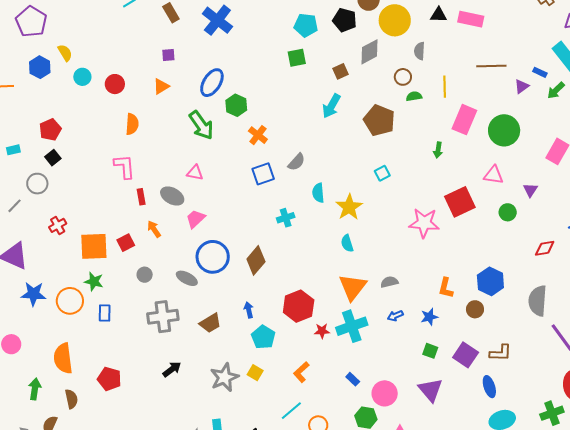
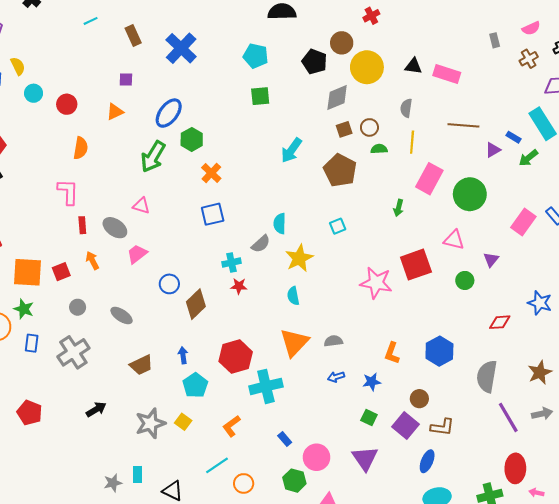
cyan pentagon: (306, 25) -> (256, 56), moved
gray semicircle: (419, 51) -> (406, 108), moved
brown square: (341, 71) -> (344, 129), moved
green arrow: (201, 125) -> (153, 157), turned 60
gray semicircle: (296, 162) -> (261, 244), moved
cyan semicircle: (318, 193) -> (280, 224), moved
blue circle: (213, 257) -> (169, 284), moved, size x0.6
brown circle: (475, 309) -> (419, 399), moved
gray cross: (163, 317) -> (73, 352), moved, turned -32
cyan cross: (352, 326) -> (266, 386), moved
red star: (322, 331) -> (239, 286), moved
blue ellipse: (489, 387) -> (427, 461), turned 35

